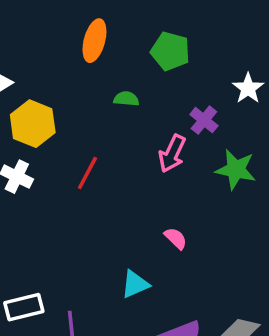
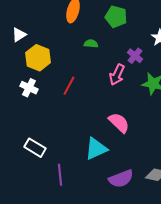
pink semicircle: (176, 238) -> (119, 123), size x1.6
cyan triangle: (135, 284) -> (96, 149), size x1.4
white rectangle: (24, 307) -> (35, 148), moved, turned 45

